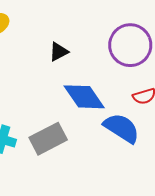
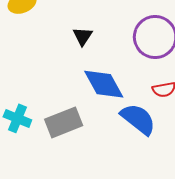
black triangle: (59, 52) -> (83, 36), turned -35

